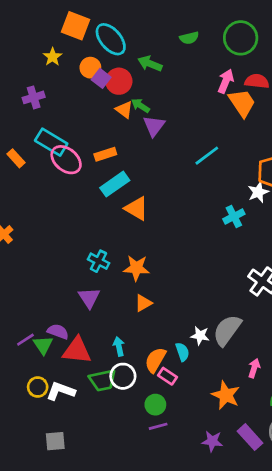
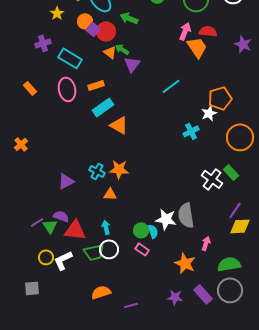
cyan rectangle: (51, 142) -> (70, 58), moved
pink ellipse: (66, 160) -> (67, 89), turned 40
cyan cross: (99, 261) -> (97, 171), moved
purple triangle: (89, 298) -> (66, 181), moved, turned 36
orange triangle: (143, 303) -> (110, 194), moved, turned 32
gray semicircle: (227, 330) -> (186, 215), turned -45
white star: (200, 336) -> (166, 219), size x1.5
orange semicircle: (155, 360) -> (101, 292), moved, turned 42
white L-shape: (61, 391) -> (63, 260), turned -45
green circle: (155, 405) -> (141, 230), moved
purple line: (158, 426) -> (131, 305), moved
gray square: (55, 441) -> (32, 288), moved

